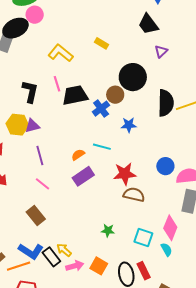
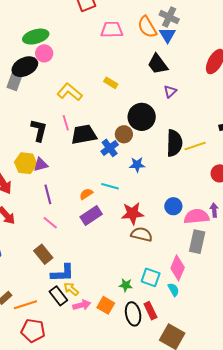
green star: (108, 231) -> (126, 285), moved
blue L-shape: (31, 251) -> (63, 273), moved, turned -35

